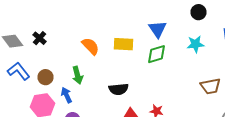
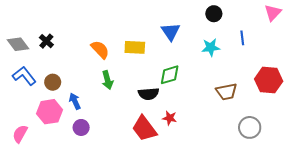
green diamond: (156, 54) -> (170, 75), moved
green arrow: (78, 75) -> (107, 80), moved
black semicircle: (118, 89) -> (149, 94), moved

